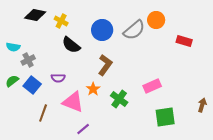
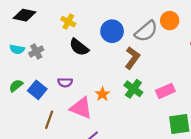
black diamond: (35, 15) -> (25, 15), moved
gray cross: (28, 60) -> (36, 51), moved
brown L-shape: (105, 65) -> (132, 58), moved
green cross: (119, 99) -> (133, 89), moved

